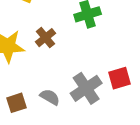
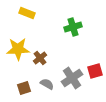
brown cross: (46, 38) -> (40, 58), moved

